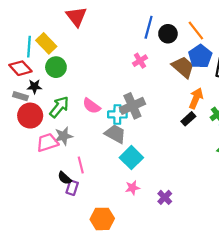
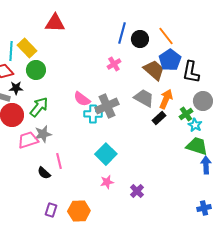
red triangle: (76, 17) -> (55, 23), turned -50
pink semicircle: (92, 106) -> (82, 99), moved
gray trapezoid: (115, 134) -> (144, 98), moved
purple rectangle: (72, 188) -> (51, 210), moved

